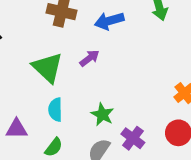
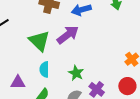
purple arrow: (89, 58) -> (68, 35), size x1.6

